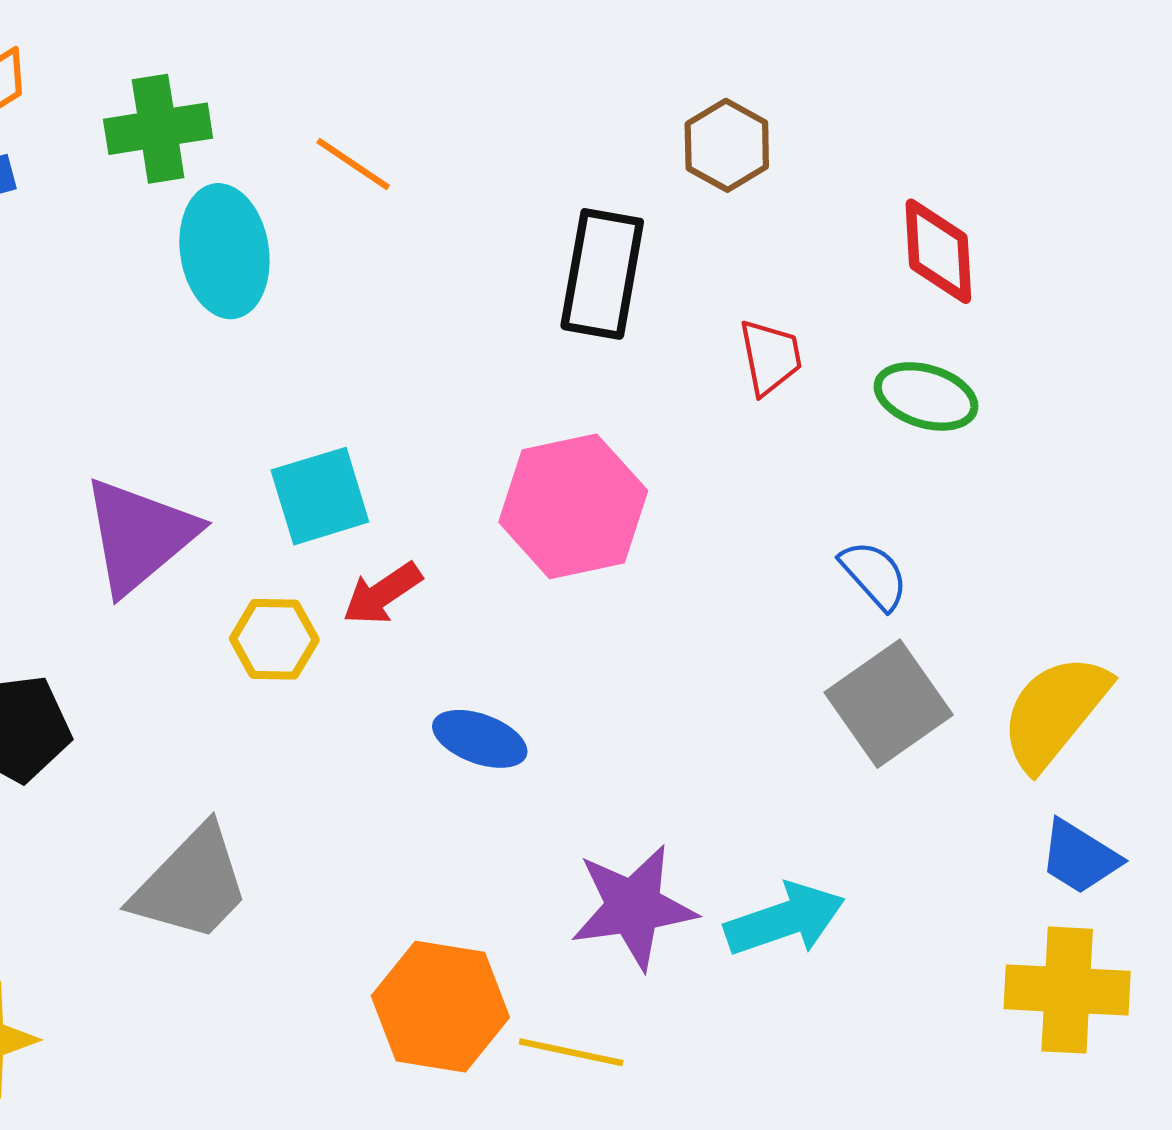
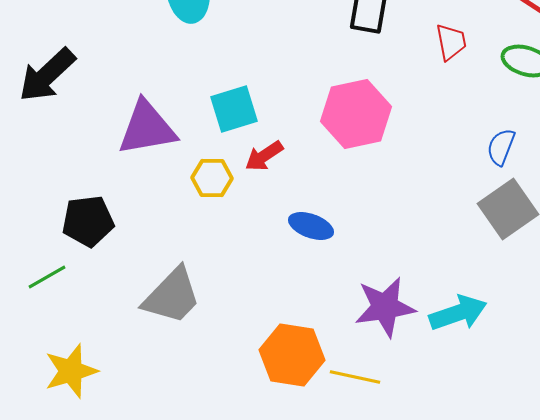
purple triangle: (139, 535) -> (147, 128), turned 30
blue semicircle: (874, 575) -> (501, 147), turned -117

